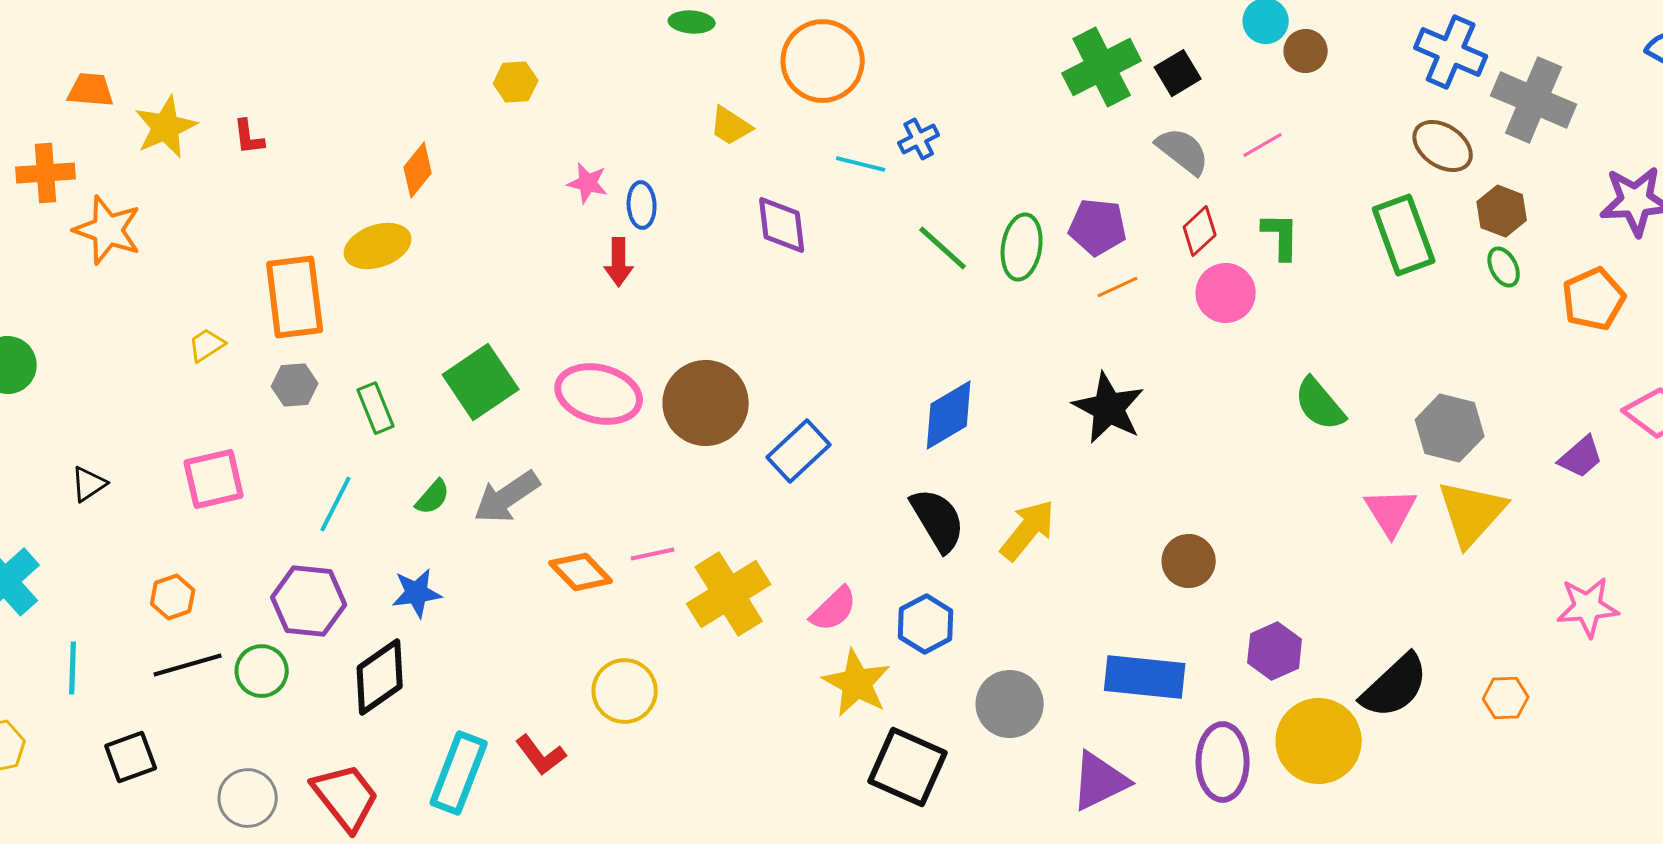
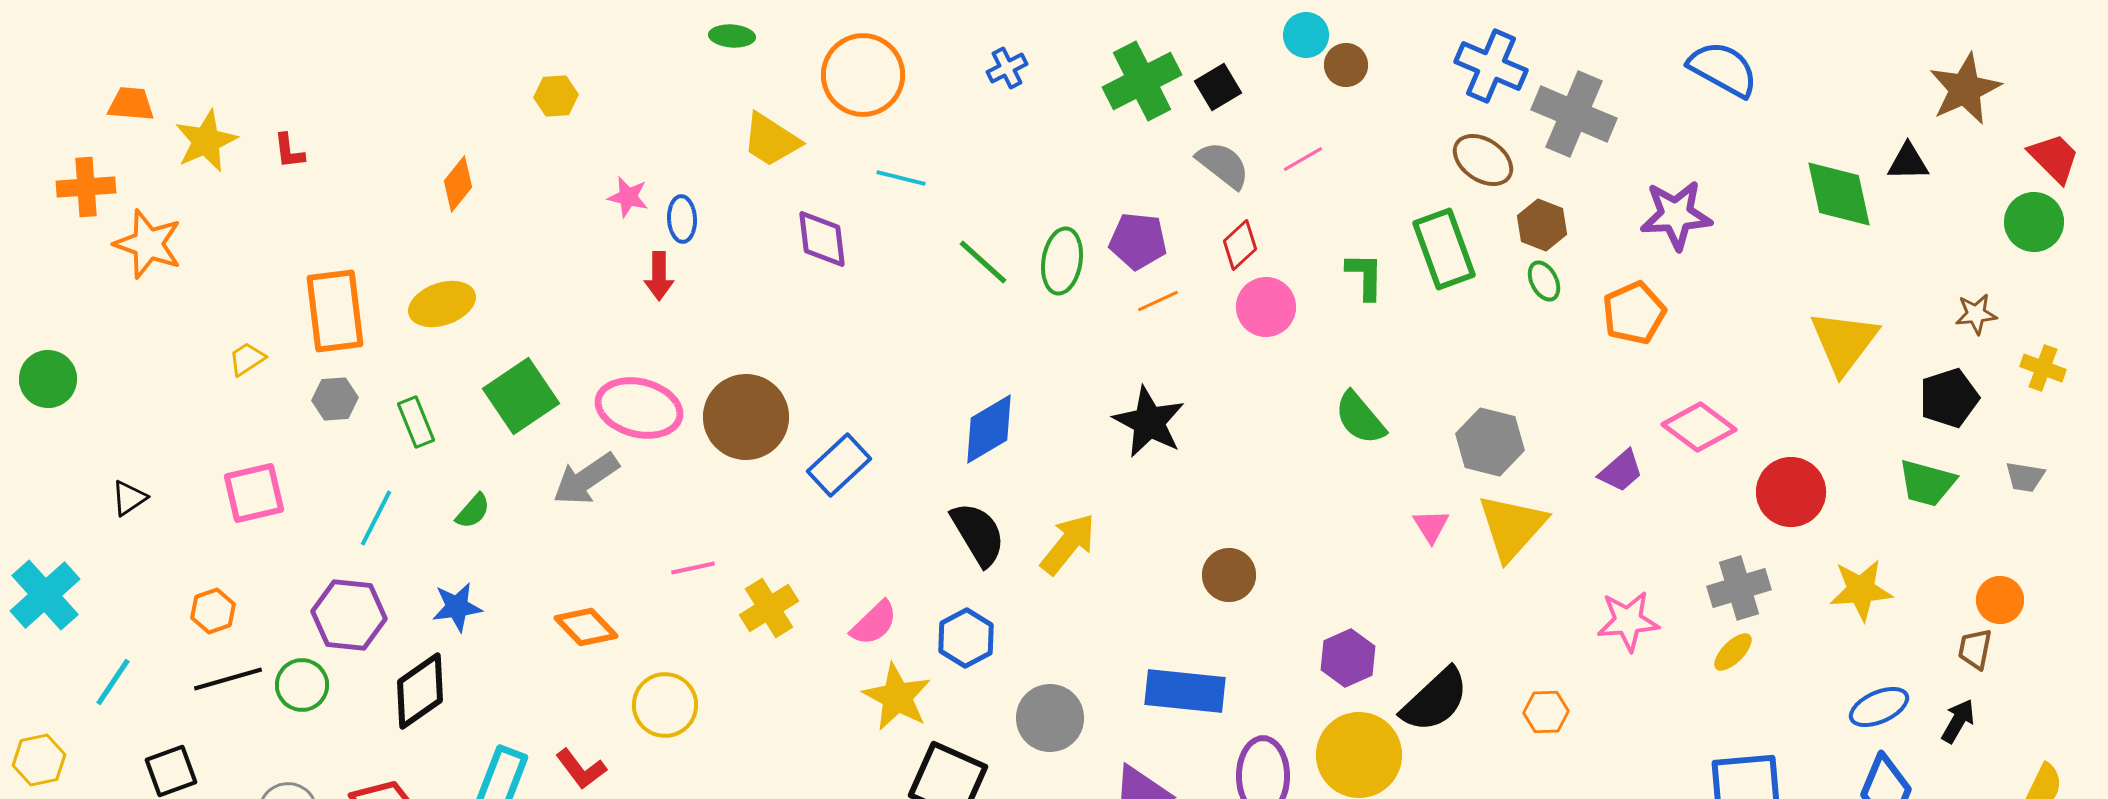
yellow trapezoid: (731, 126) -> (771, 140), size x1.4
blue cross: (919, 139) -> (1007, 68), moved
green L-shape: (1281, 236) -> (1365, 276), moved
yellow ellipse: (378, 246) -> (442, 304), moved
gray arrow: (507, 497) -> (586, 479), moved
pink triangle: (1391, 512) -> (1431, 526), size x0.7
orange diamond: (581, 572) -> (586, 627), moved
yellow cross: (729, 594) -> (769, 608), size x0.7
purple hexagon: (1275, 651) -> (1348, 658), moved
cyan line: (73, 668) -> (113, 682), turned 32

